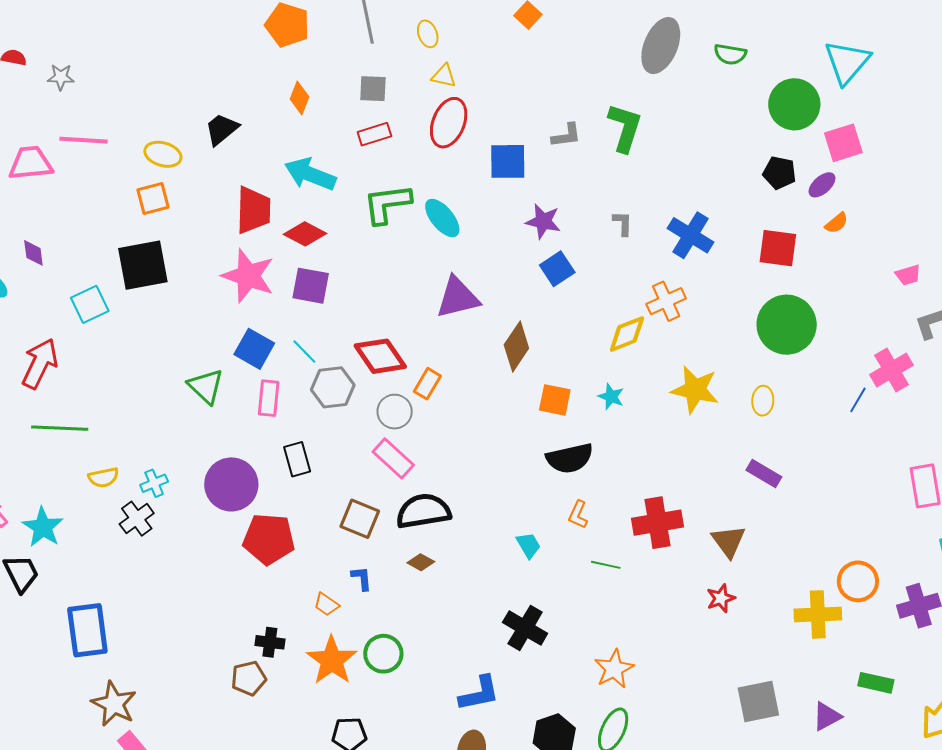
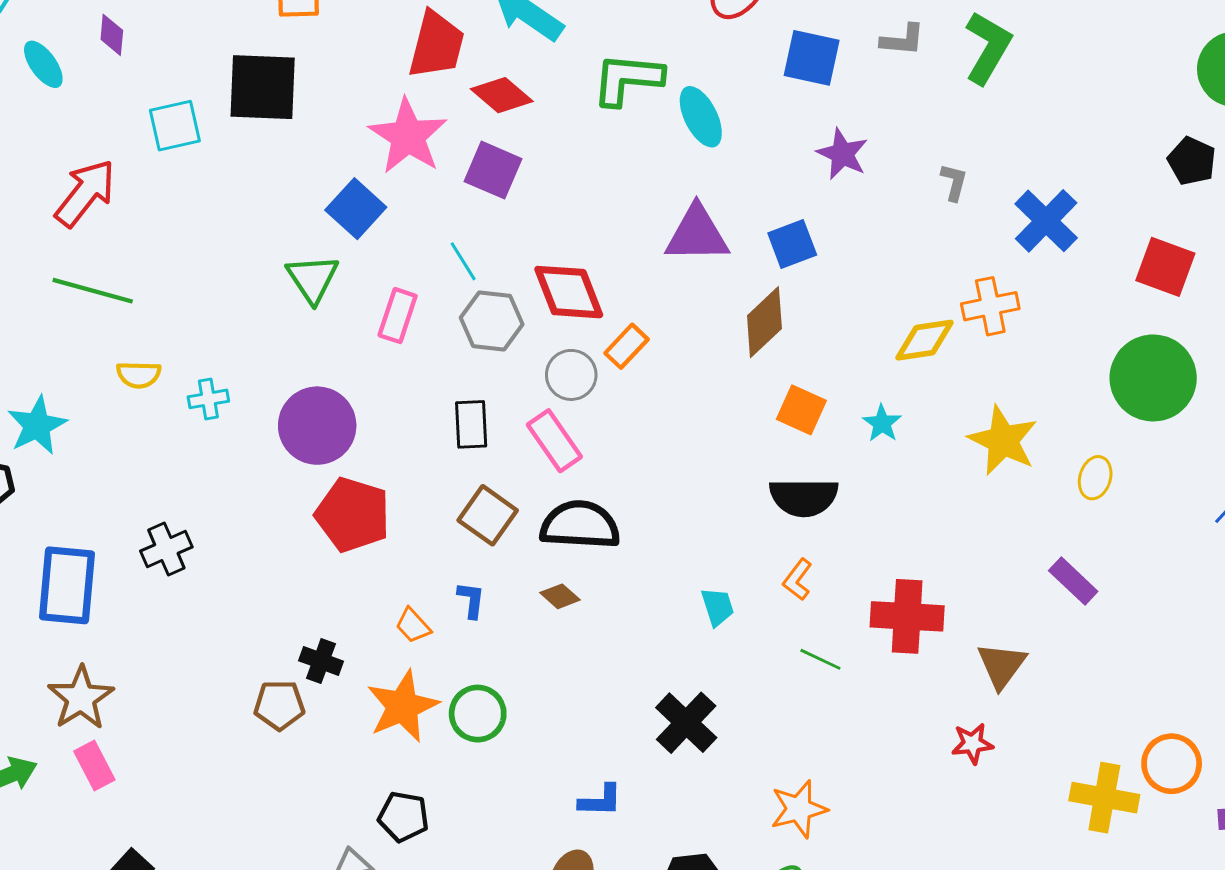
blue square: (557, 269) -> (792, 244), moved
blue square: (254, 349) -> (356, 209), moved
black rectangle: (297, 459) -> (471, 424), moved
black cross: (137, 519) -> (166, 549), moved
blue L-shape: (479, 693) -> (600, 800), size x0.7

